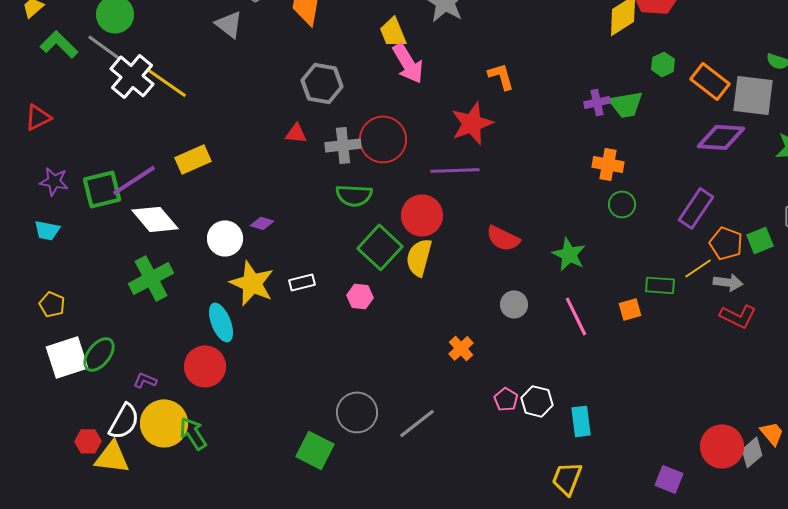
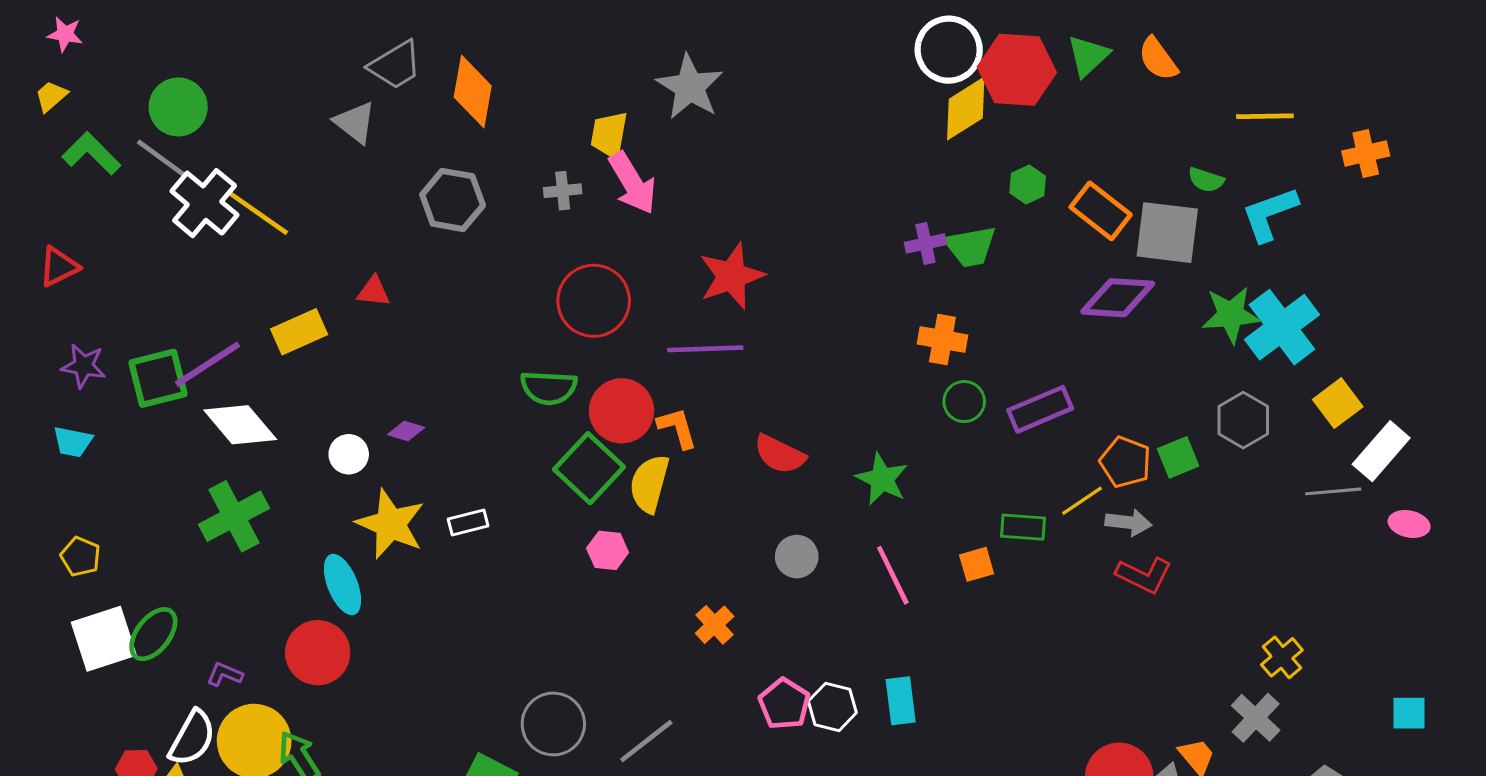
yellow trapezoid: (393, 32) -> (609, 135), turned 32
orange L-shape: (501, 76) -> (677, 428), moved
gray hexagon: (322, 83) -> (453, 200), moved
red triangle: (296, 133) -> (373, 291), moved
gray cross: (343, 145) -> (563, 191), moved, size x0.7
purple rectangle: (696, 208) -> (1040, 409), moved, turned 33
red circle: (422, 215) -> (622, 411), moved
white circle: (225, 238) -> (349, 454), size x0.7
pink hexagon: (360, 296) -> (608, 550), moved
pink pentagon: (506, 399) -> (784, 704), size x1.4
cyan rectangle: (581, 421) -> (901, 701), moved

